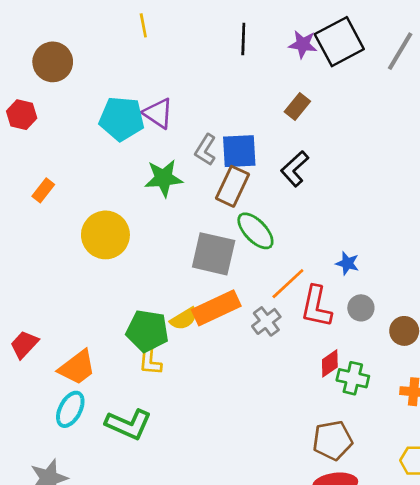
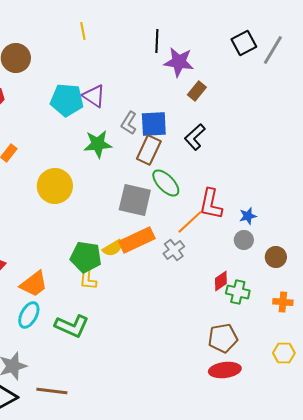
black square: (339, 42) -> (244, 43), moved, size x0.7
purple star: (303, 44) -> (179, 62), moved, size x1.4
blue star: (347, 263) -> (248, 216), moved, turned -30
red L-shape: (316, 307) -> (211, 204), moved

